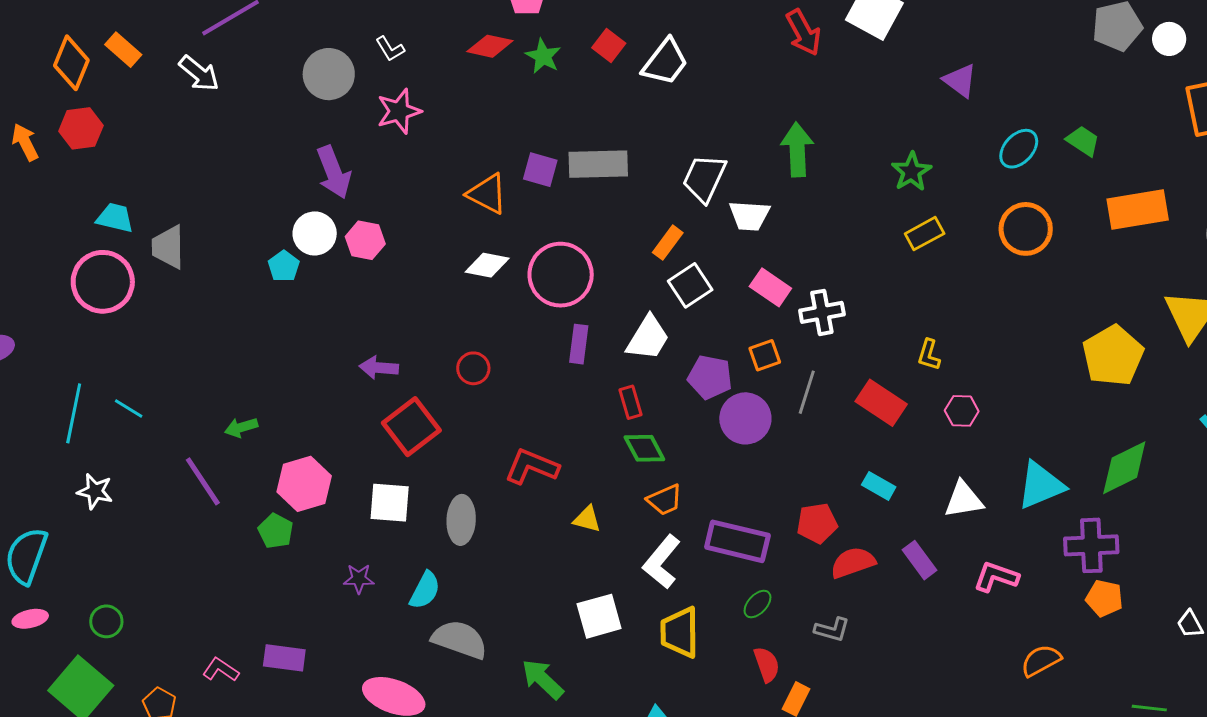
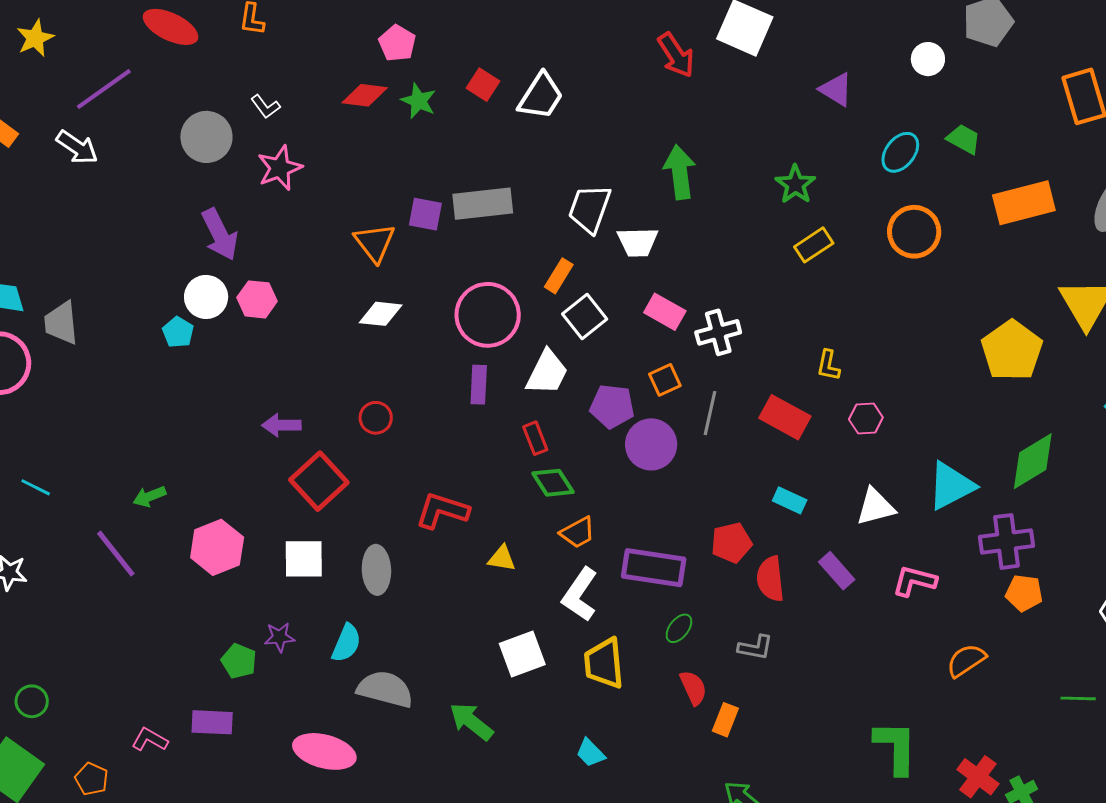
white circle: (1169, 39) -> (928, 59), moved
orange triangle: (487, 194) -> (375, 243), turned 30
pink circle: (561, 275) -> (488, 315), moved
green pentagon: (276, 531) -> (239, 661), moved
red semicircle: (853, 563) -> (770, 579), turned -72

